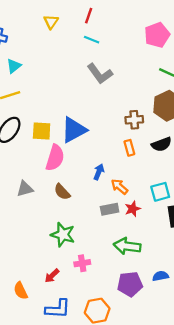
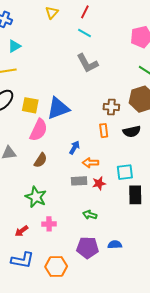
orange arrow: (119, 187) -> (90, 163), turned -49
brown semicircle: (62, 192) -> (40, 160), turned -112
green arrow: (127, 246) -> (90, 215), size x0.6

